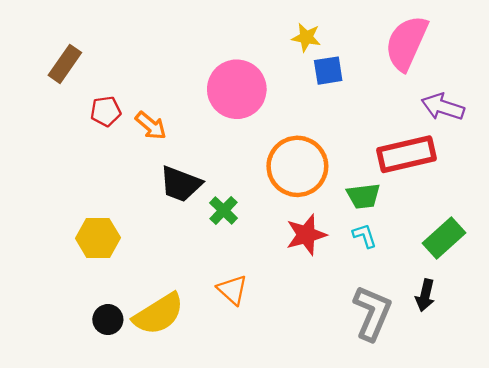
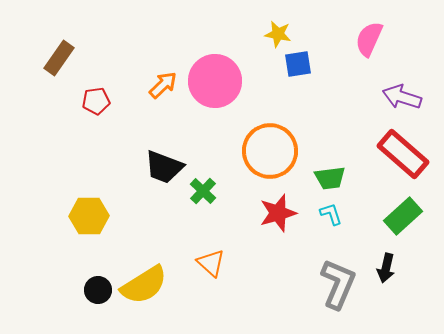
pink semicircle: (406, 43) -> (369, 39), size x0.7
orange arrow: (151, 126) -> (163, 85), moved, turned -84
red rectangle: (406, 154) -> (403, 154), moved, turned 54

